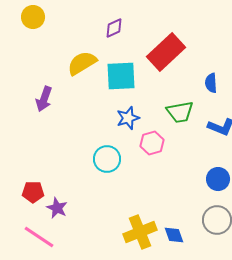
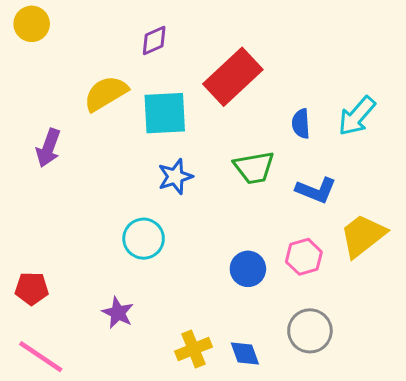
pink hexagon: (152, 143) -> (304, 257), moved
blue circle: (218, 179) -> (248, 269), moved
purple star: (57, 208) -> (118, 313), moved
yellow cross: (140, 232) -> (193, 349), size x0.7

